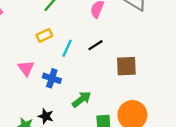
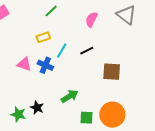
pink triangle: (26, 68) -> (24, 64), turned -42
blue cross: (52, 78) -> (45, 65), moved

